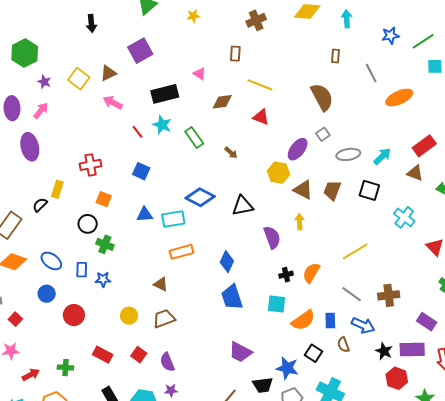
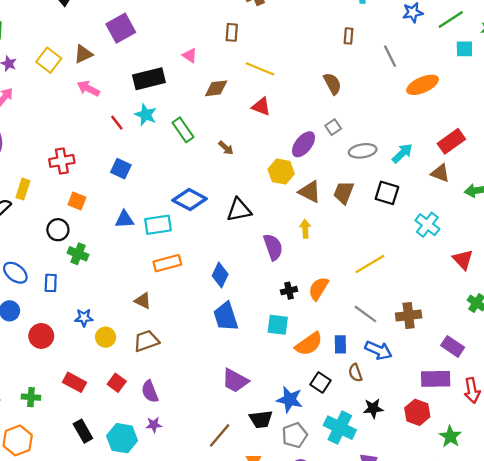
brown semicircle: (322, 97) -> (332, 84), size x0.7
blue star: (103, 279) -> (84, 318), moved
black star: (384, 351) -> (373, 408), moved, turned -30

